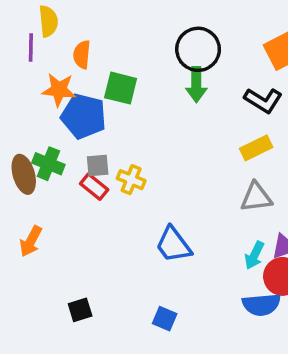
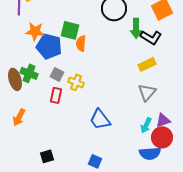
orange semicircle: (82, 55) -> (81, 43), moved
green arrow: (196, 85) -> (136, 28), moved
gray square: (98, 166) -> (57, 74), turned 32
red rectangle: (94, 187) -> (56, 95), moved, turned 63
gray triangle: (256, 197) -> (147, 92), turned -42

